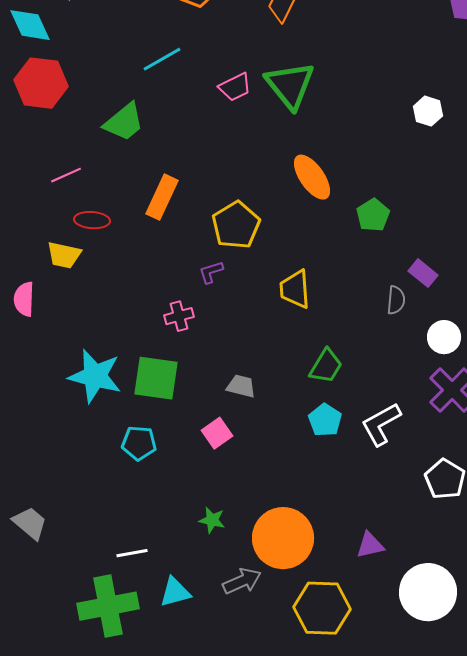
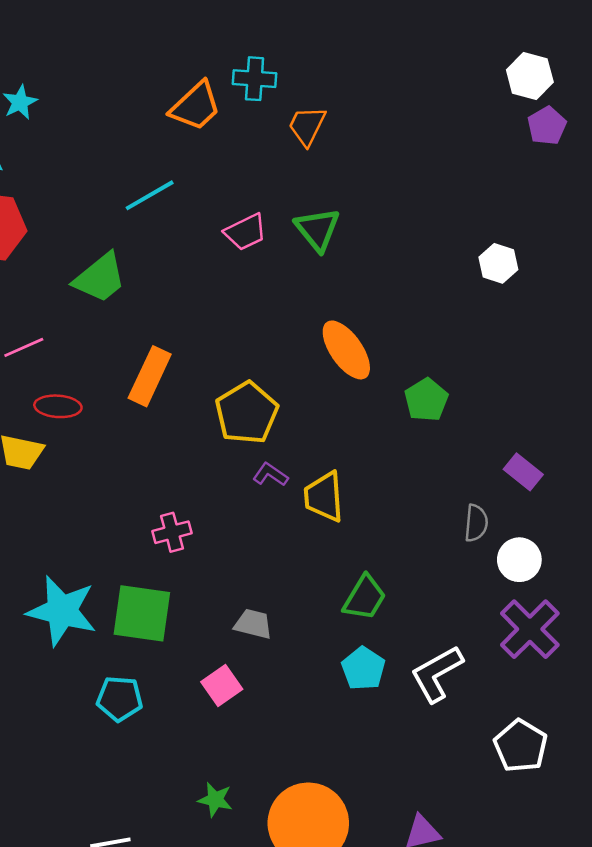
green triangle: (290, 85) -> (317, 229), size x0.7
purple L-shape: (211, 272) -> (270, 475), moved, turned 52
purple rectangle: (423, 273) -> (523, 472), moved
gray semicircle: (396, 300) -> (476, 523), moved

